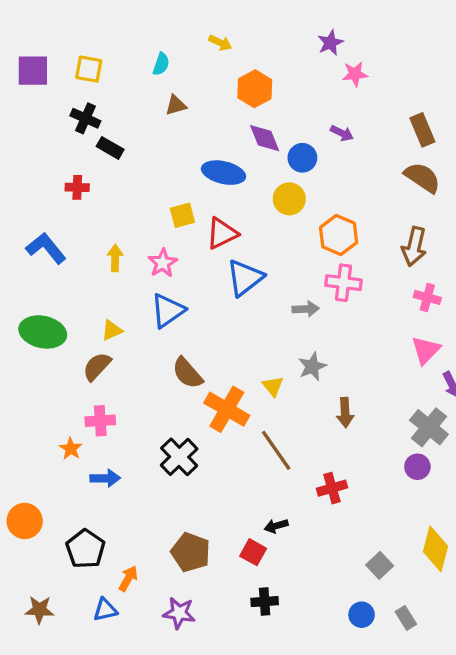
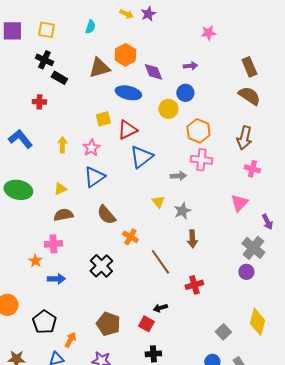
purple star: (330, 43) -> (148, 14), moved
orange hexagon: (255, 89) -> (125, 55), moved
brown triangle: (176, 105) -> (99, 68), moved, size x1.6
purple arrow: (342, 133) -> (190, 66), moved, turned -32
blue circle: (302, 158) -> (185, 93), moved
pink triangle: (426, 350) -> (239, 203), moved
brown semicircle: (97, 367) -> (63, 215), moved, turned 36
yellow triangle: (273, 386) -> (158, 202), moved
orange cross: (227, 409) -> (130, 237), size x0.6
brown arrow: (345, 413) -> (192, 239), moved

